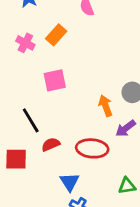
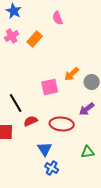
pink cross: (25, 43) -> (12, 36), moved, turned 32
pink square: (55, 80) -> (50, 87), moved
orange arrow: (106, 106) -> (72, 74), moved, turned -112

